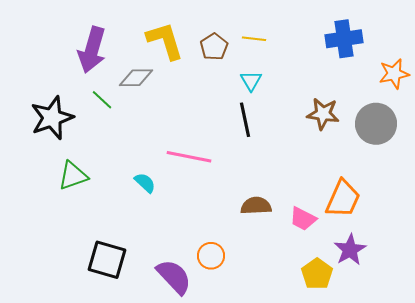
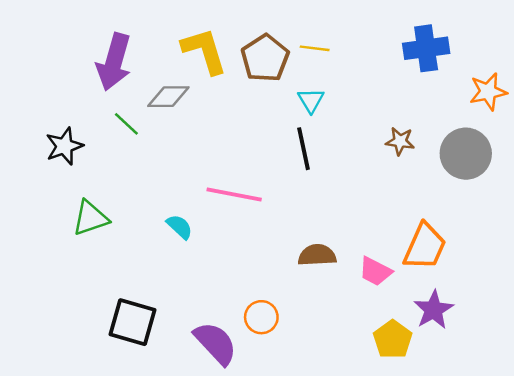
brown pentagon: (214, 47) -> (265, 58), size x1.4
brown star: (323, 114) -> (400, 141), size x0.7
black star: (52, 118) -> (64, 146), size x0.7

